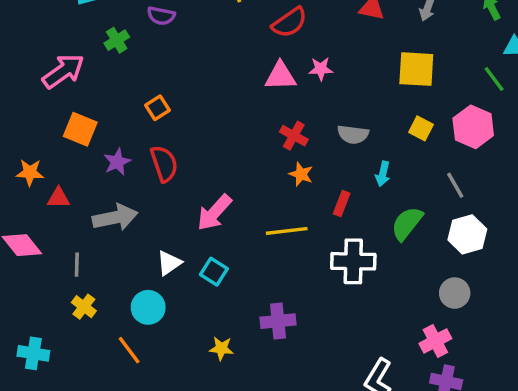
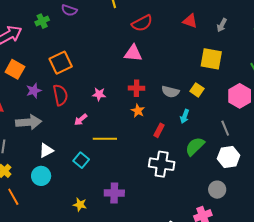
pink star: (321, 69) -> (99, 94), moved
orange square: (158, 108) -> (61, 63), size x1.6
yellow square: (421, 128) -> (197, 90), moved
red cross: (294, 136) -> (136, 88), turned -35
pink arrow: (214, 213) -> (81, 120), moved, size x0.6
yellow line: (287, 231) -> (105, 139), moved
white triangle: (169, 263) -> (46, 150), moved
orange line: (129, 350) -> (13, 197), moved

